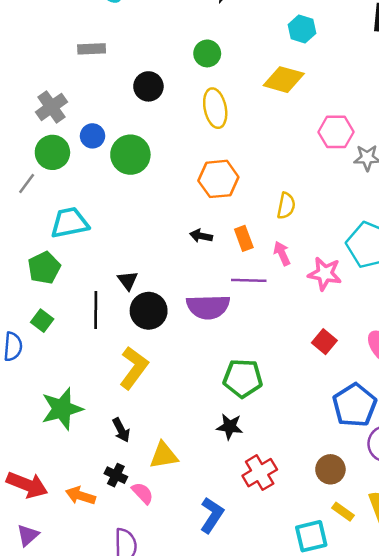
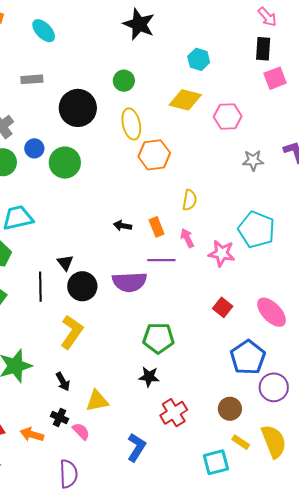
black circle: (148, 86) -> (78, 108), size x1.6
pink hexagon: (336, 132) -> (228, 116), moved
orange hexagon: (218, 179) -> (154, 155), moved

